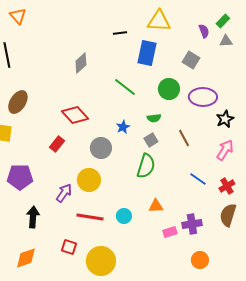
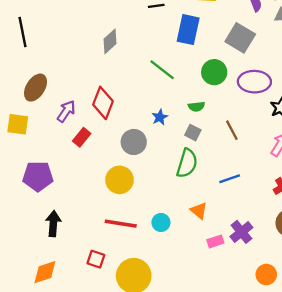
gray square: (191, 60) -> (240, 38), size x1.4
red diamond: (75, 115) -> (103, 103), turned 64
gray square: (151, 140) -> (193, 133), turned -32
blue line: (198, 179) -> (230, 179), moved, turned -54
purple arrow: (64, 193) -> (66, 111), moved
orange triangle: (156, 206) -> (199, 211), turned 42
purple cross: (192, 224) -> (241, 232), turned -30
orange circle: (200, 260) -> (266, 275), moved

